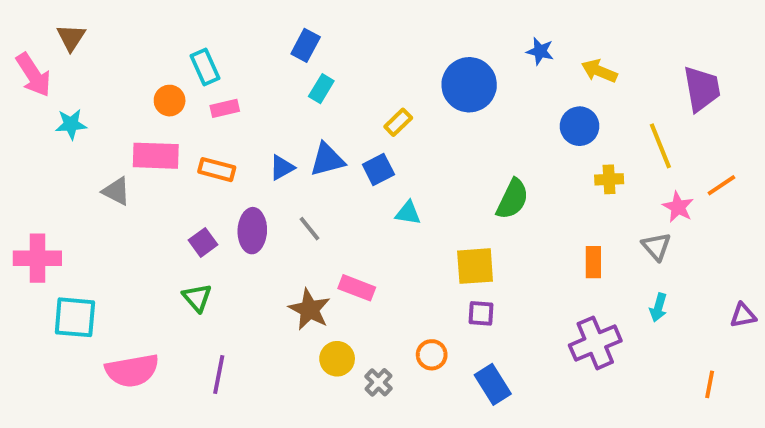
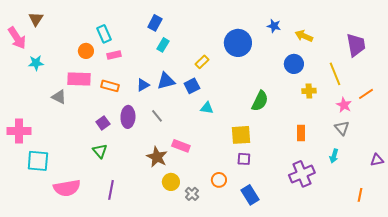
gray triangle: (656, 246) -> (342, 128), moved

